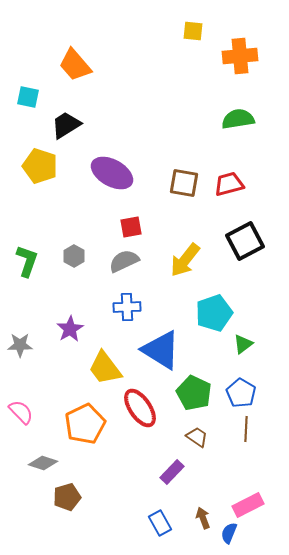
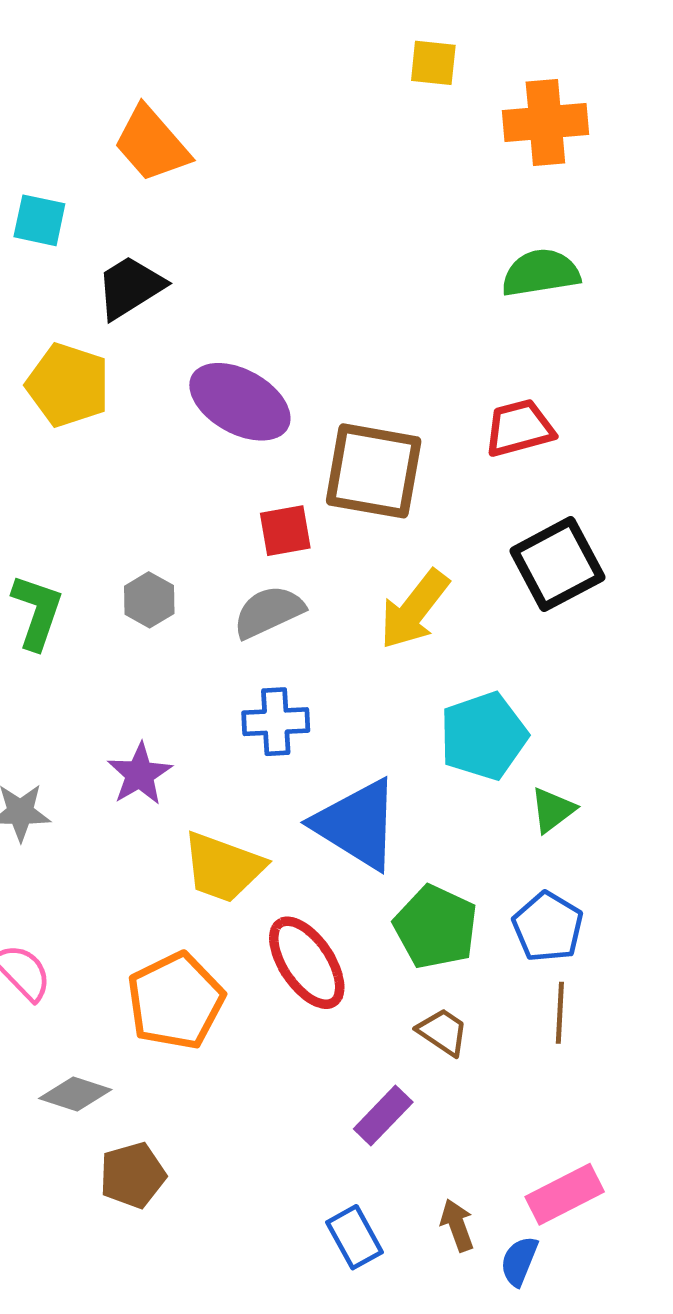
brown square: (184, 183) -> (374, 471), moved, size x1.4
yellow trapezoid: (105, 368) -> (223, 867), turned -33

